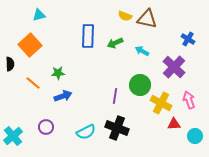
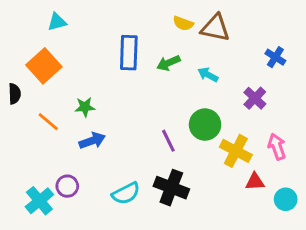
purple cross: (174, 67) -> (255, 98), size x0.7
purple line: (115, 96) -> (168, 141), turned -35
cyan cross: (13, 136) -> (39, 201), moved

